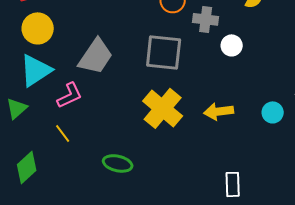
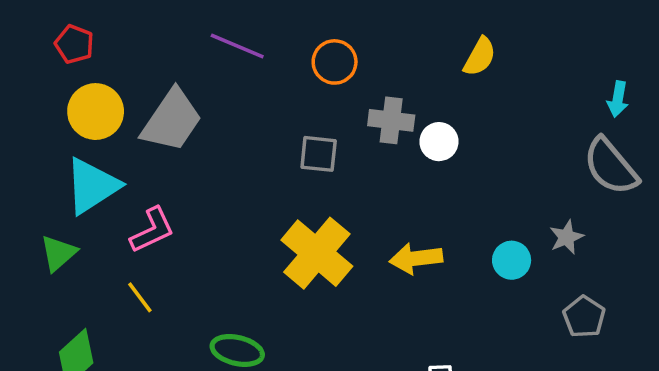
gray cross: (206, 19) -> (391, 120), moved
gray square: (164, 52) -> (319, 154), size x0.6
gray trapezoid: (96, 56) -> (172, 120), moved

